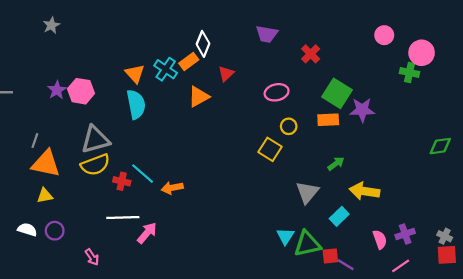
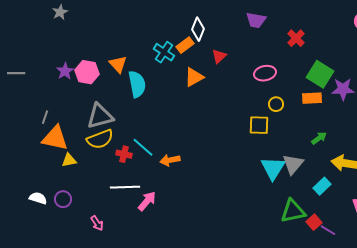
orange triangle: (135, 74) -> (118, 64), moved
yellow square: (270, 149) -> (259, 125), turned -30
yellow triangle: (45, 196) -> (69, 160), moved
cyan triangle: (285, 236) -> (273, 168), moved, size x1.5
red square: (330, 256) -> (314, 222), turned -35

